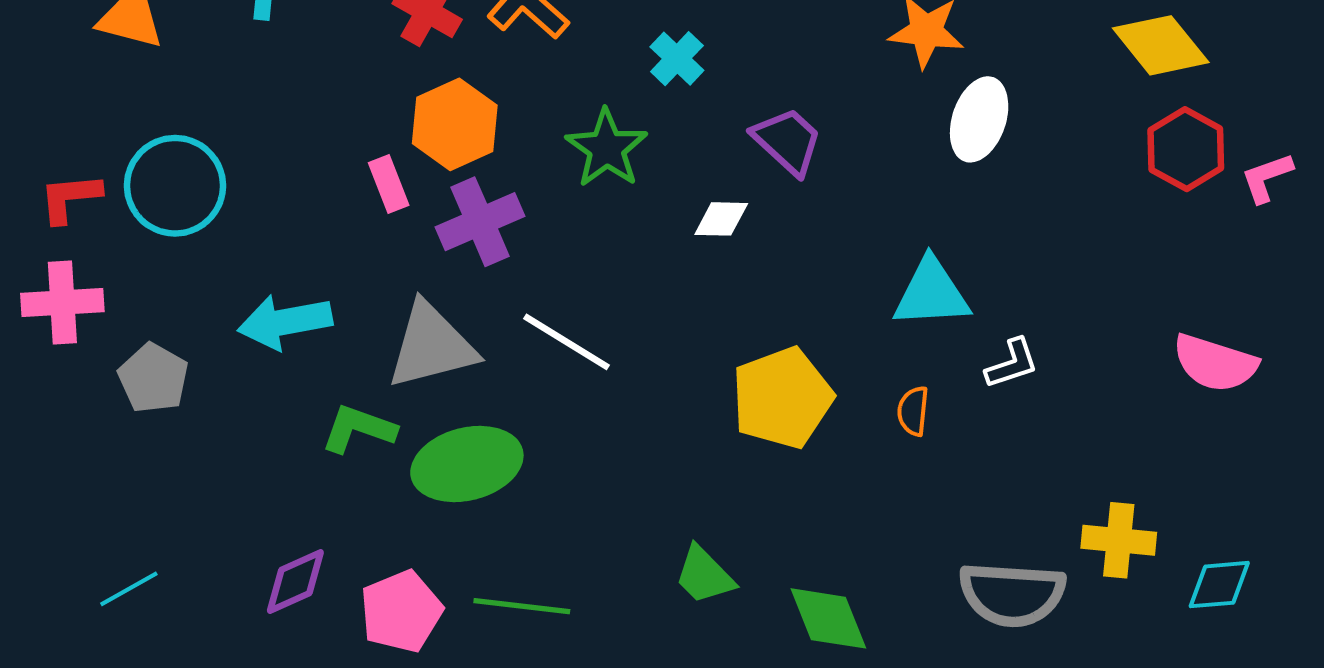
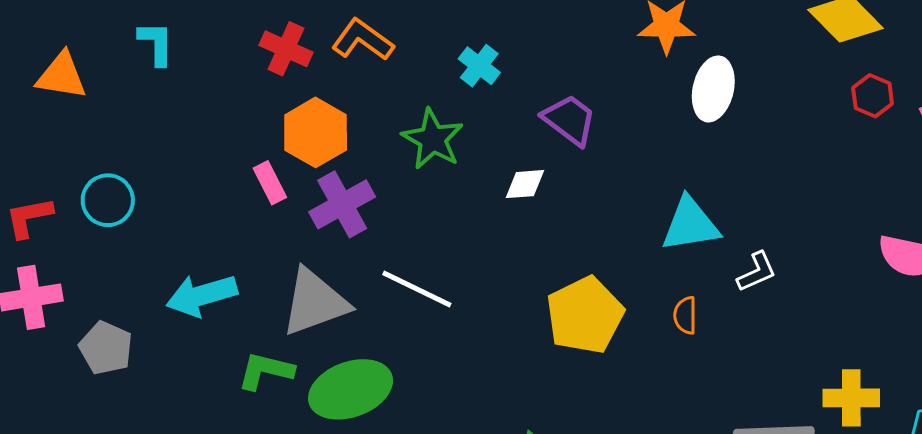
red hexagon: (1186, 149) -> (873, 96), size x0.7
cyan circle: (175, 186) -> (108, 200), size x0.7

